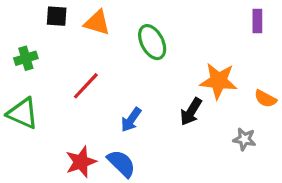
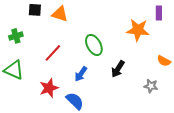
green ellipse: (152, 42) -> (94, 45), moved
orange star: (218, 81) -> (138, 30), moved
red star: (81, 162) -> (49, 88), moved

